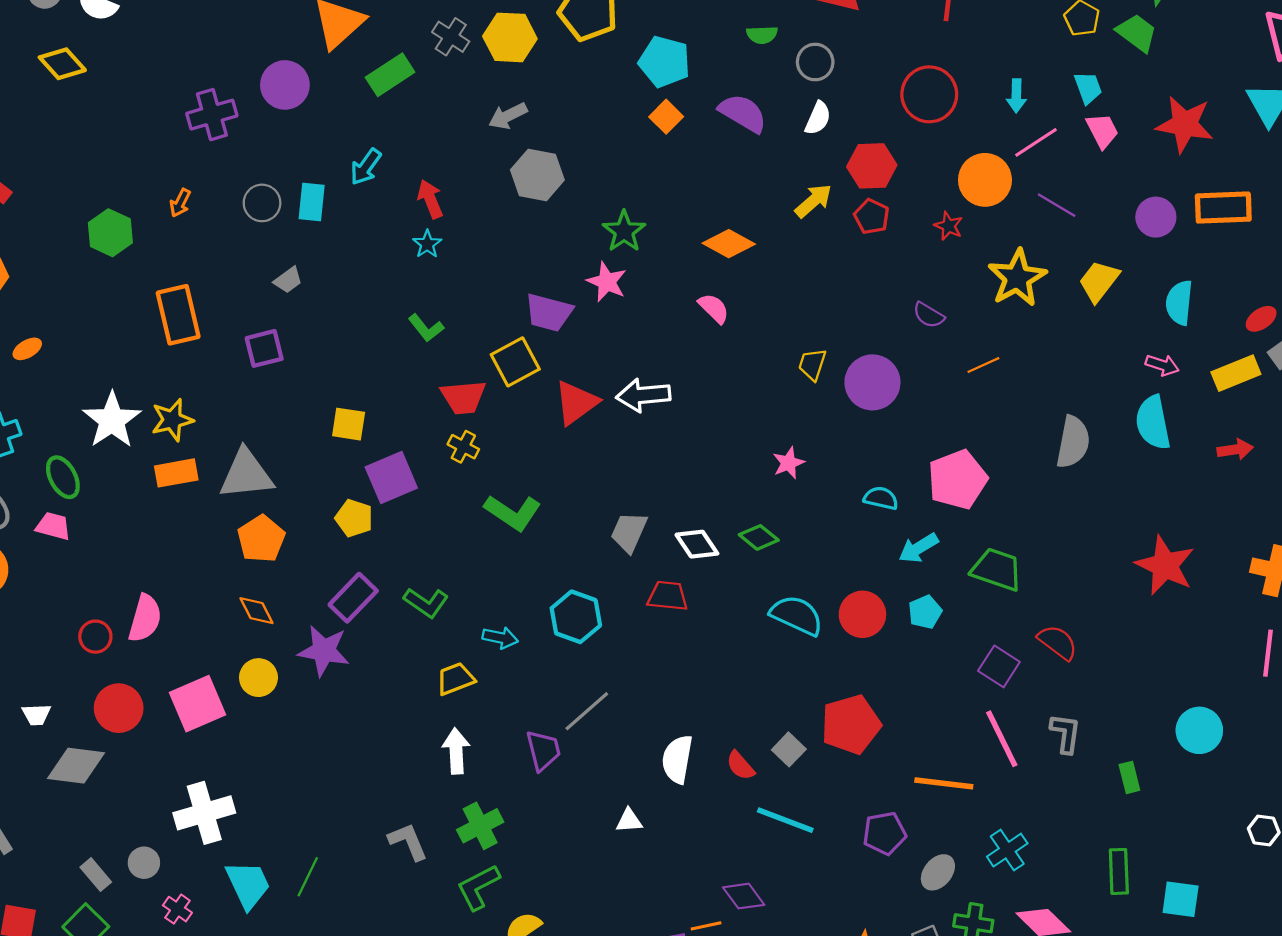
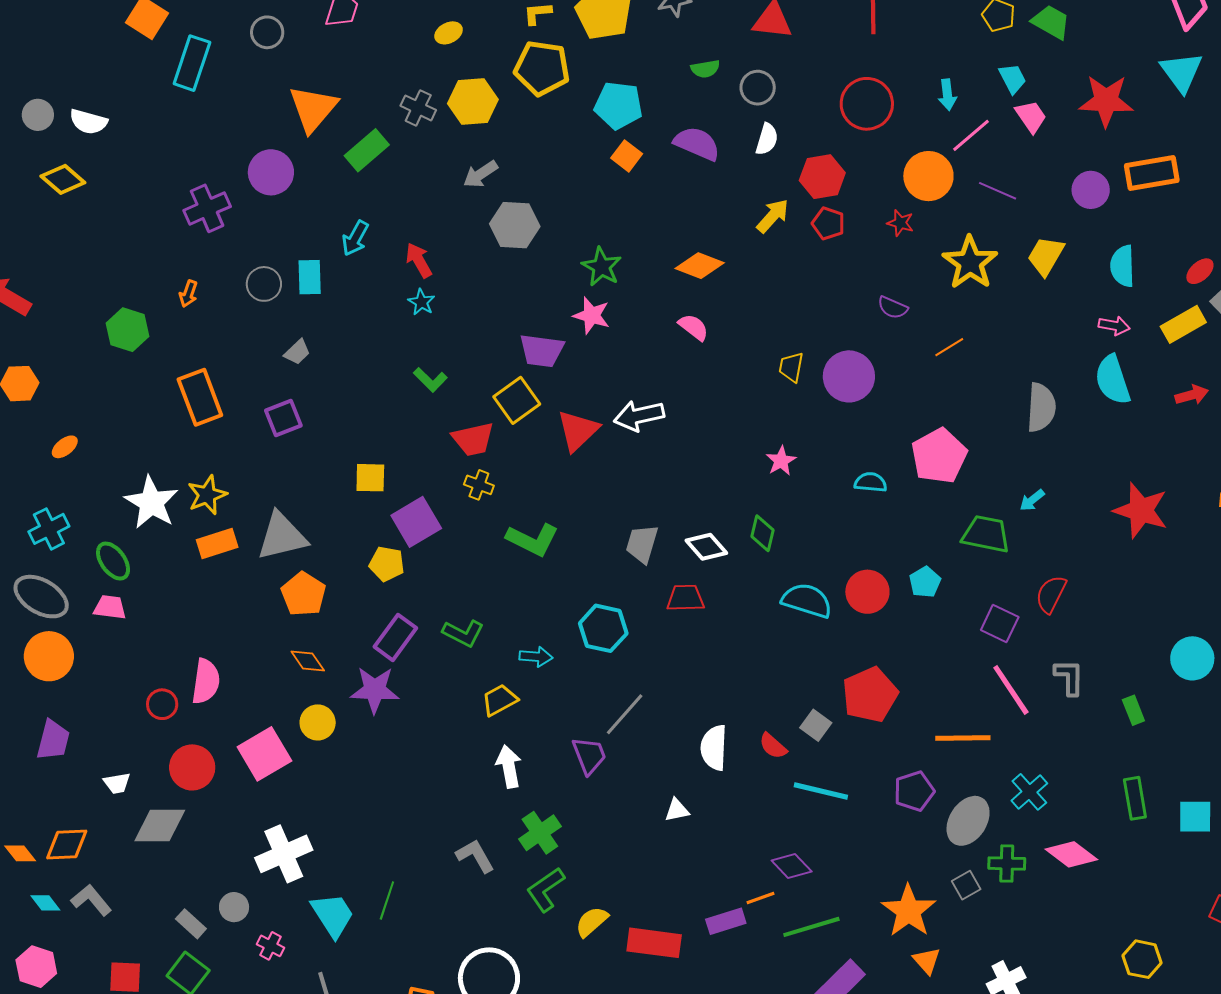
green diamond: (759, 537) -> (763, 533), turned 72
cyan arrow: (919, 548) -> (1032, 500), moved, size x0.7
red semicircle: (1058, 642) -> (1051, 594), turned -93
gray ellipse: (938, 872) -> (968, 821), size x1.4

